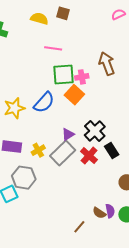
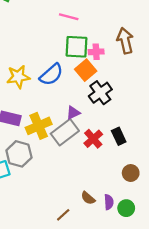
black cross: (95, 131) -> (100, 93), moved
yellow cross: (38, 150) -> (39, 126), size x1.6
brown semicircle: (99, 213) -> (88, 198), moved
brown line: (79, 227) -> (63, 215), moved

